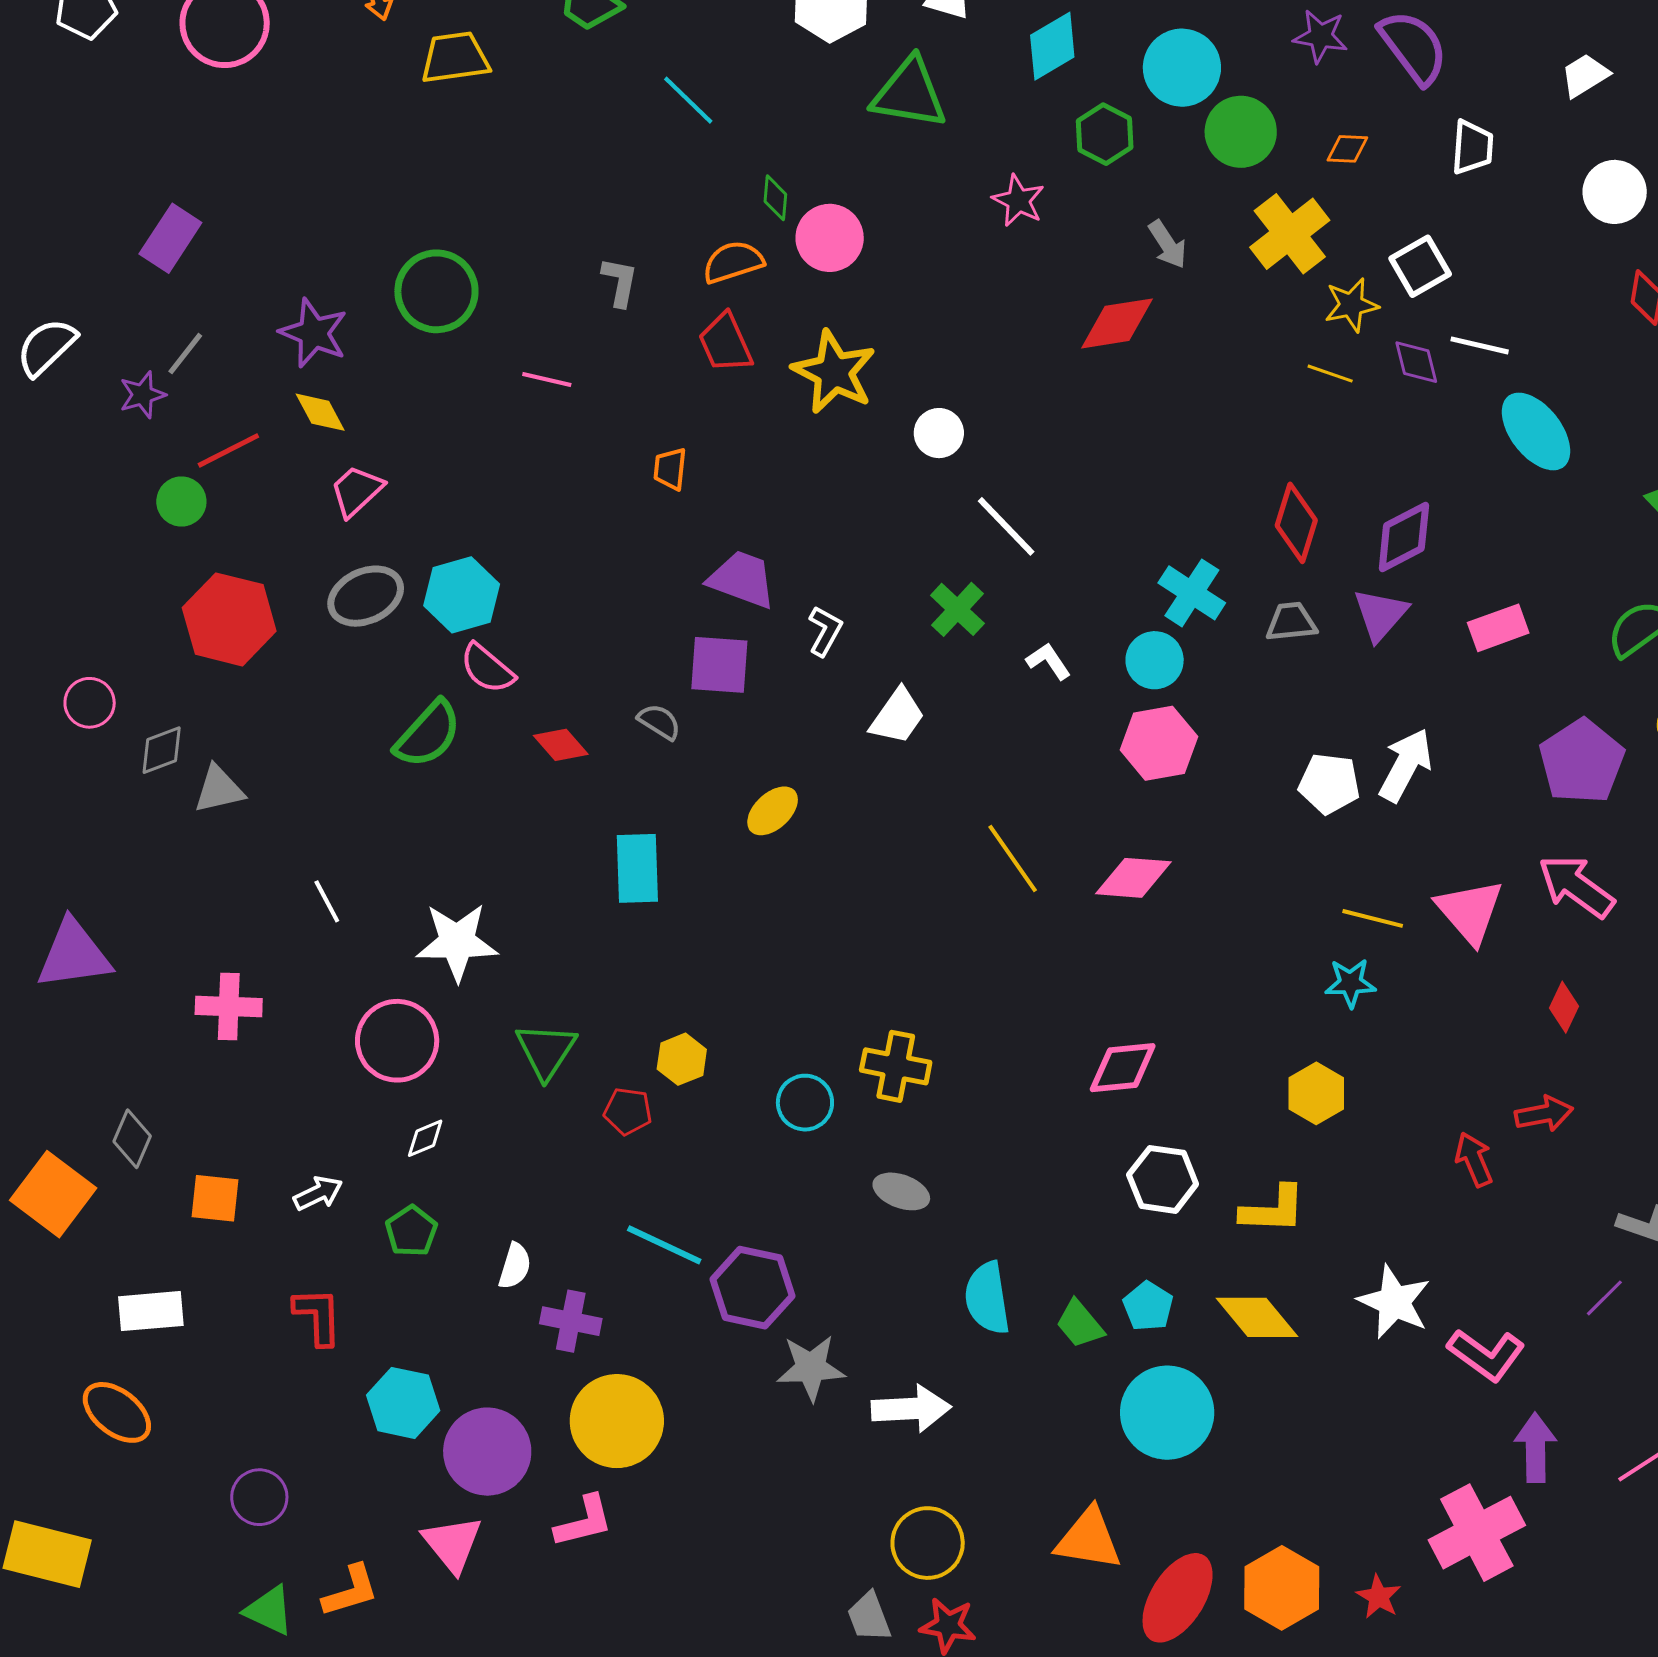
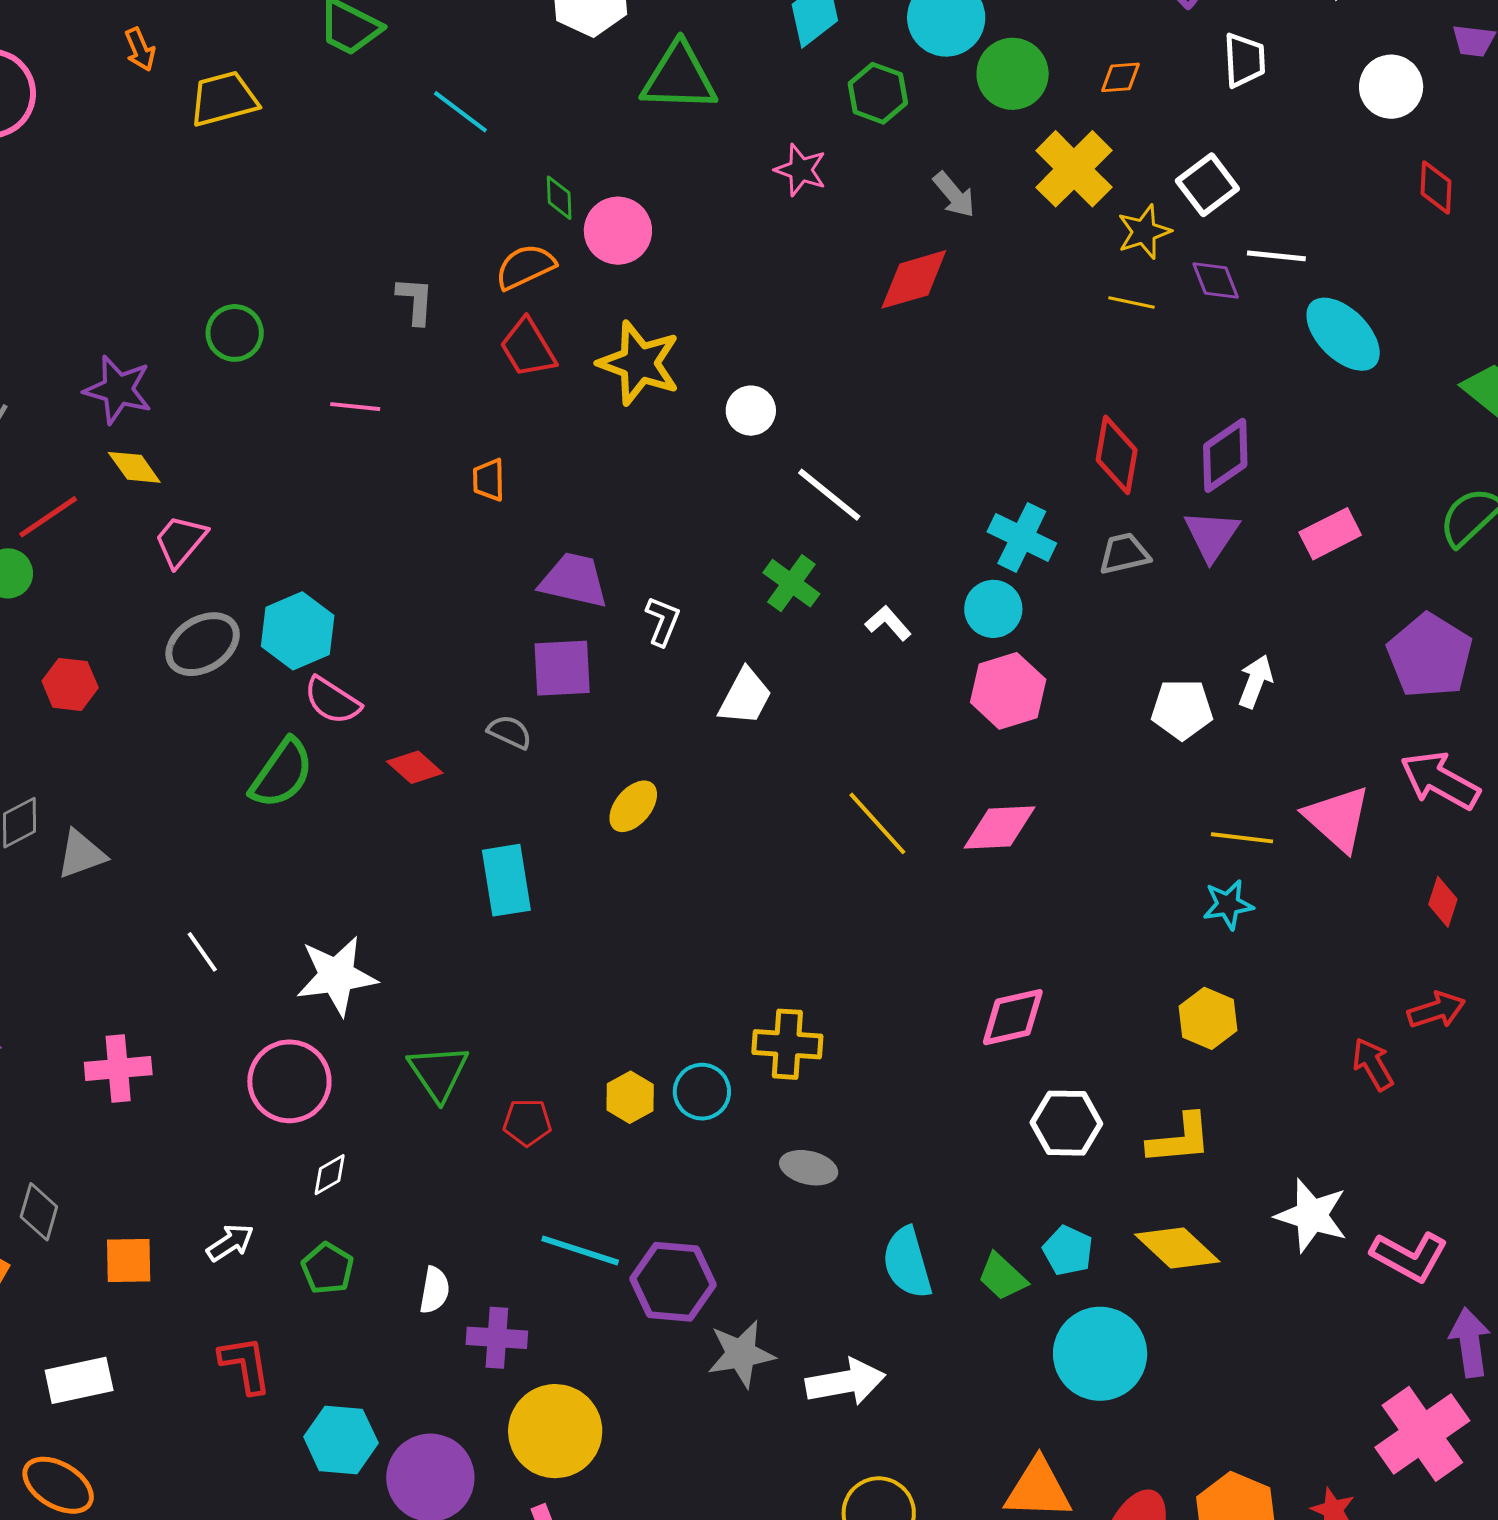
green circle: (436, 291) -> (235, 333), size x0.7
red hexagon: (229, 619) -> (70, 684), size x0.6
white arrow: (1406, 765) -> (1255, 681), size x0.7
yellow hexagon: (682, 1059) -> (630, 1097), moved

